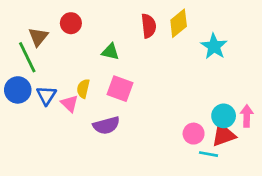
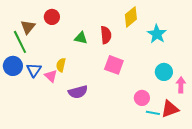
red semicircle: (149, 26) -> (106, 35), moved
pink square: (120, 89) -> (114, 65), moved
cyan circle: (224, 116) -> (164, 72), moved
red triangle: (224, 135) -> (170, 109), moved

